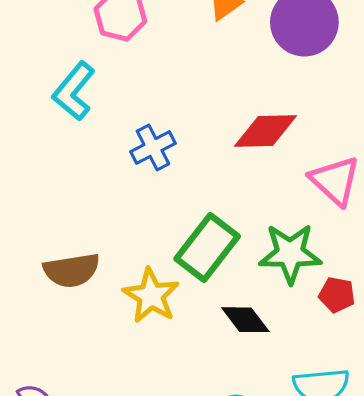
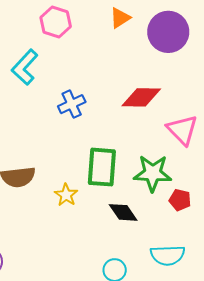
green rectangle: (207, 248) -> (102, 167), turned -36
yellow star: (151, 296) -> (66, 195), size x0.7

